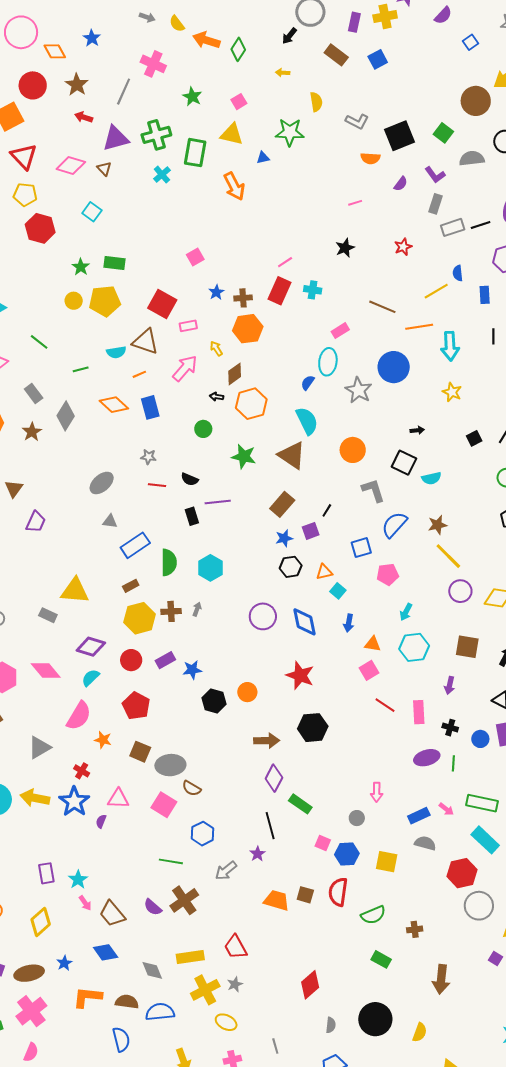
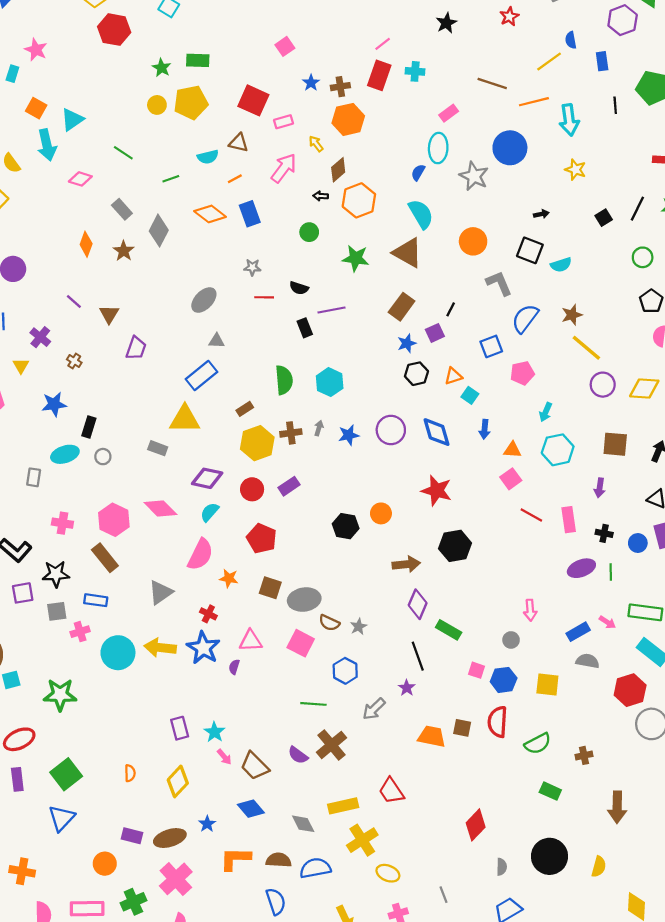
brown triangle: (145, 342) -> (239, 143), size x0.7
blue rectangle: (135, 545) -> (201, 375), moved
blue star: (192, 670) -> (349, 435), moved
gray star: (235, 984) -> (359, 627), moved

